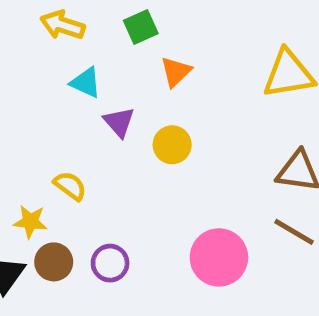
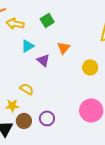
orange triangle: (176, 72) -> (64, 48), moved
cyan triangle: (86, 83) -> (28, 46), turned -48
yellow circle: (172, 145) -> (90, 67), moved

